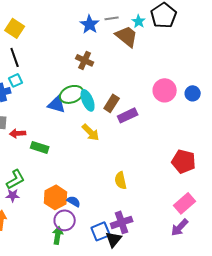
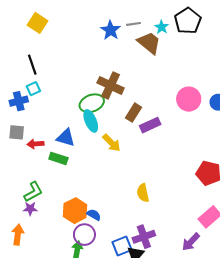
yellow square: (15, 28) -> (38, 23), moved
brown cross: (85, 60) -> (111, 85), moved, size x1.4
cyan ellipse: (88, 100) -> (91, 121), moved
blue triangle: (57, 104) -> (66, 138), moved
purple arrow: (180, 227) -> (191, 242), moved

